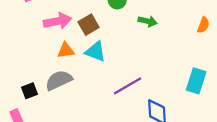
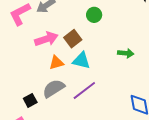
green arrow: (148, 21) -> (126, 53), moved
purple line: (128, 86) -> (84, 90), moved

